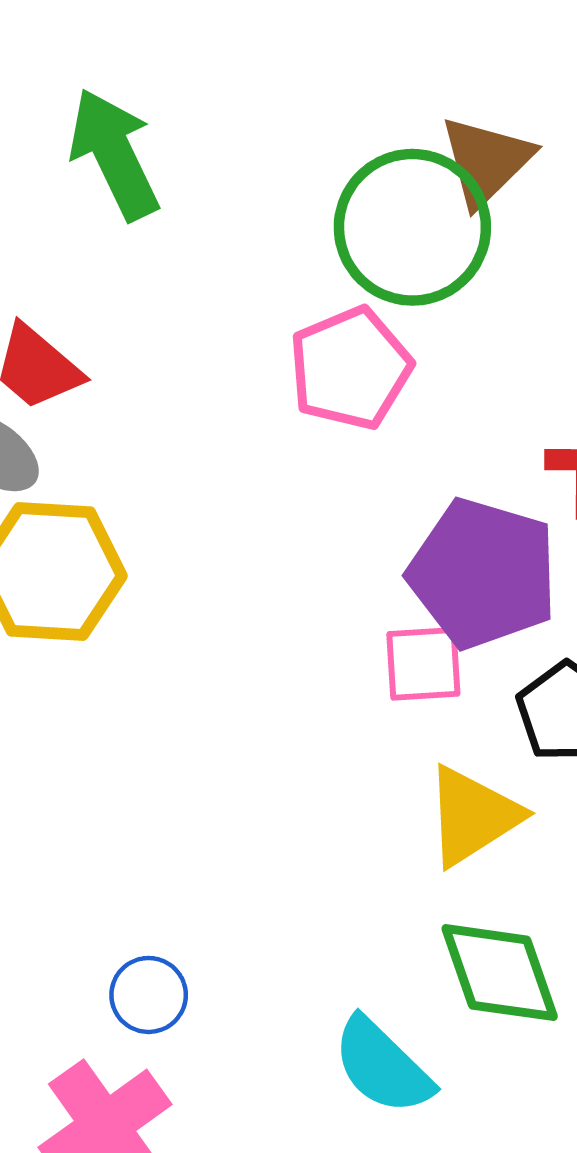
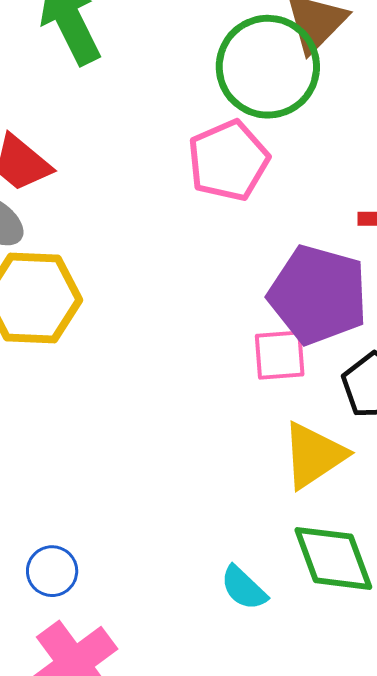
blue circle: (149, 995) -> (52, 571), moved
cyan semicircle: (382, 1066) -> (244, 588), moved, size x0.7

